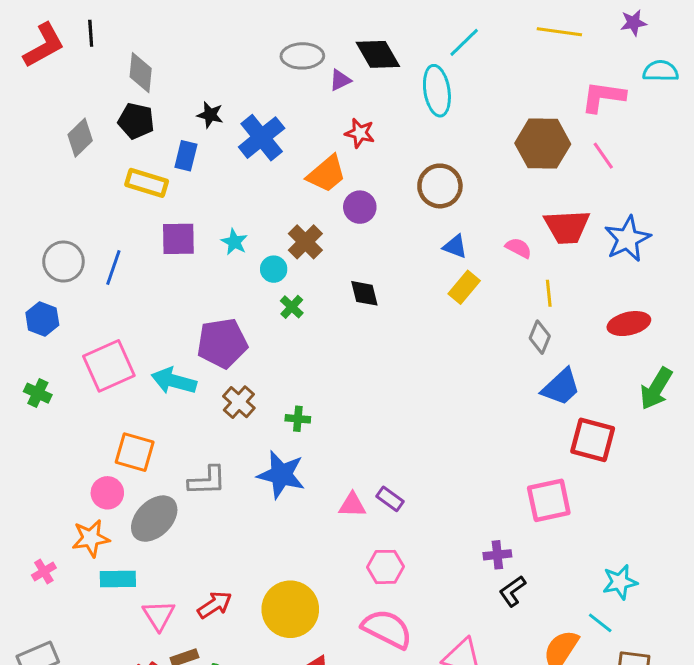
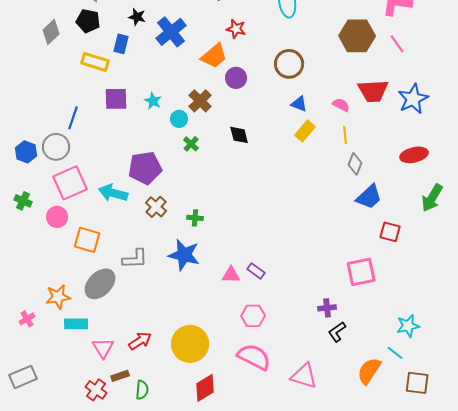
gray circle: (63, 262) -> (56, 147), moved
yellow line: (549, 293) -> (345, 135), moved
red square: (593, 440) -> (390, 232), size x0.7
pink circle: (107, 493) -> (57, 217), moved

